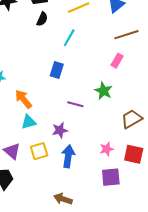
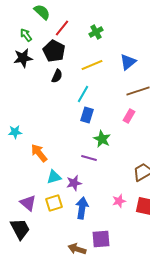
blue rectangle: (57, 70) -> (87, 115), moved
green star: (104, 91) -> (102, 139), moved
cyan triangle: (29, 122) -> (54, 177), moved
purple square: (111, 177) -> (101, 239), moved

